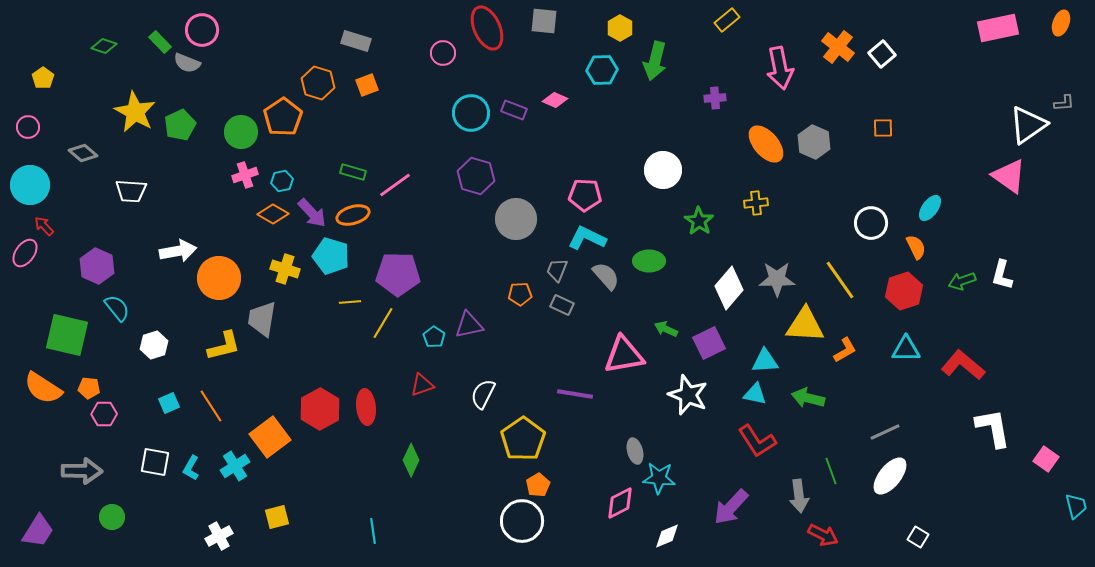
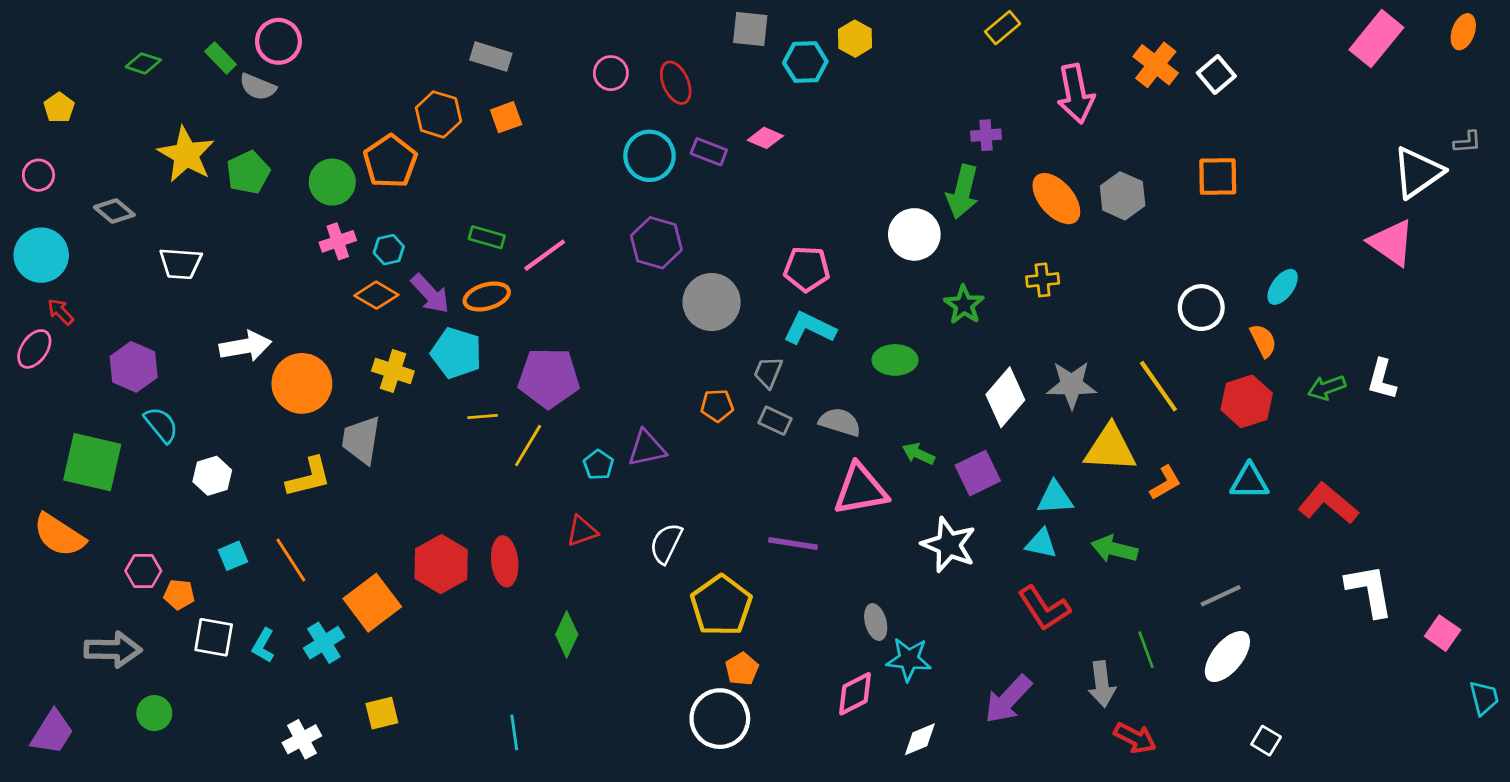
red ellipse: (487, 28) -> (676, 83), moved, size x0.7
pink rectangle: (998, 28) -> (1376, 39), turned -39
green arrow: (655, 61) -> (963, 192), moved
cyan hexagon: (602, 70) -> (805, 62), moved
orange square: (883, 128) -> (1218, 177), size x1.5
gray semicircle: (606, 276) -> (840, 422), moved, turned -32
orange pentagon: (89, 388) -> (179, 594), moved

